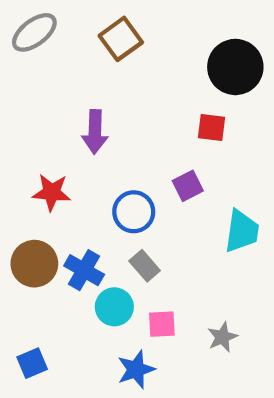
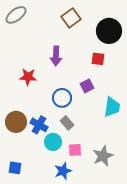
brown square: (121, 39) -> (71, 18), moved
purple arrow: (95, 132) -> (56, 56), moved
red star: (52, 192) -> (28, 77), moved
gray star: (222, 337) -> (103, 156), size x1.5
blue square: (32, 363) -> (15, 168), turned 32

